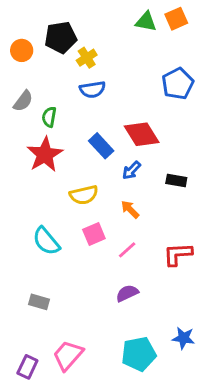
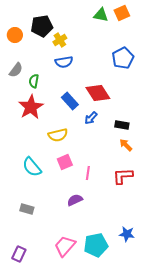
orange arrow: (130, 209) -> (126, 145), moved
pink line: (127, 250) -> (88, 173), turned -40
purple semicircle: (127, 293) -> (75, 200), moved
pink trapezoid: (68, 355) -> (65, 246), moved

